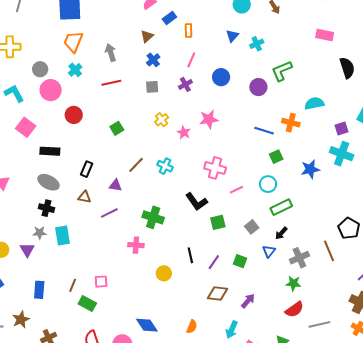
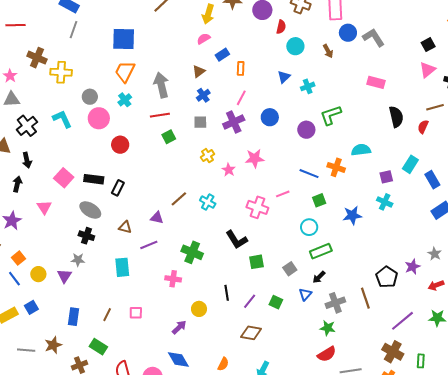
gray arrow: (111, 53) -> (161, 85), size x1.4
purple cross: (185, 84) -> (234, 122), size x1.5
pink square: (26, 127) -> (64, 178), moved
green square: (117, 128) -> (169, 137), moved
cyan cross: (342, 154) -> (385, 202), size x0.7
black rectangle: (87, 169) -> (118, 188), moved
pink line: (236, 190) -> (283, 194), moved
cyan rectangle: (62, 235) -> (122, 267), moved
purple arrow: (248, 301) -> (179, 327), moved
green rectangle: (87, 304) -> (98, 347), moved

